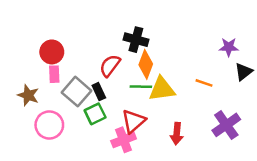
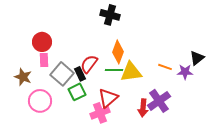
black cross: (136, 40) -> (110, 15), moved
purple star: (229, 47) -> (185, 72), moved
red semicircle: (110, 66) -> (89, 64), moved
purple cross: (226, 125) -> (159, 101), moved

